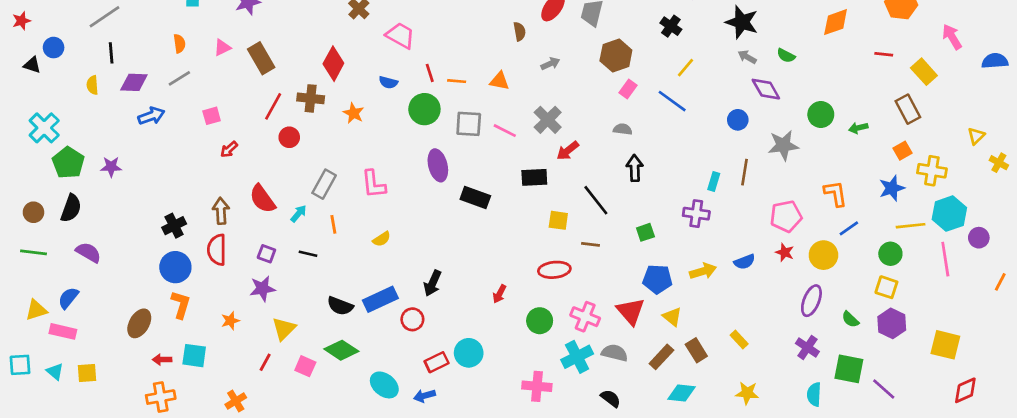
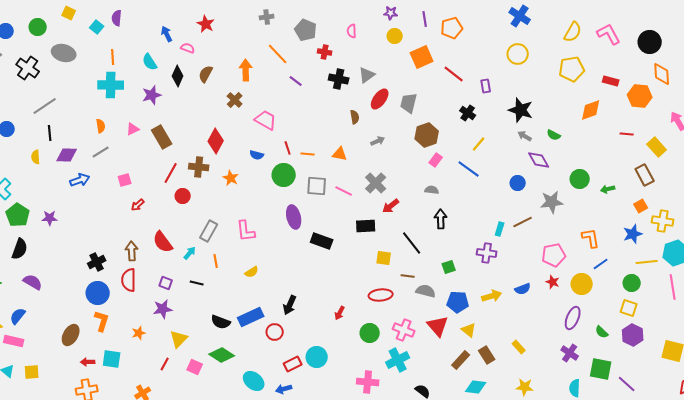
brown line: (744, 172) -> (523, 222), turned 54
gray semicircle: (615, 353) -> (426, 291), moved

